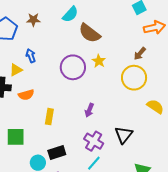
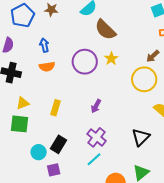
yellow triangle: (16, 70) -> (23, 103), moved
orange semicircle: (26, 95) -> (47, 67), moved
black triangle: (124, 135) -> (141, 137), moved
black rectangle: (57, 152) -> (59, 144), turned -48

